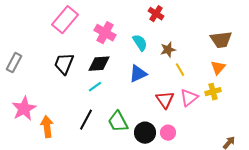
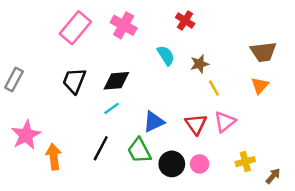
pink cross: (105, 33) -> (124, 25), moved
blue triangle: (138, 74) -> (154, 122), moved
yellow cross: (213, 92) -> (245, 162), moved

